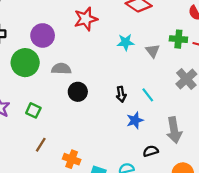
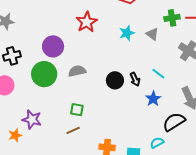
black circle: (78, 92) -> (115, 80), moved
green square: (33, 110) -> (77, 110), moved
brown line: (41, 145) -> (73, 130), moved, turned 48
black semicircle: (151, 151) -> (174, 122), size x1.6

